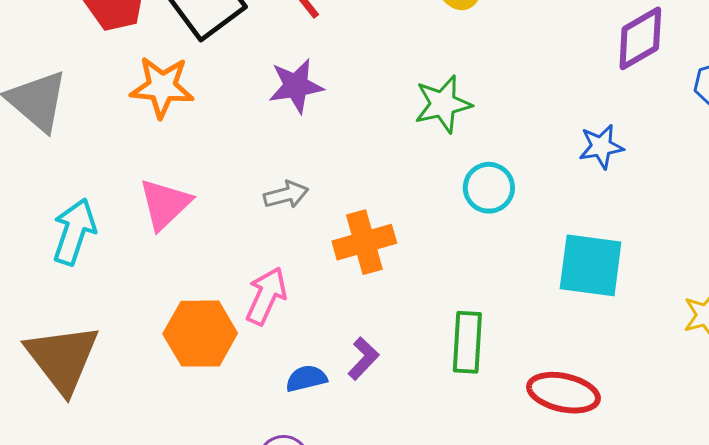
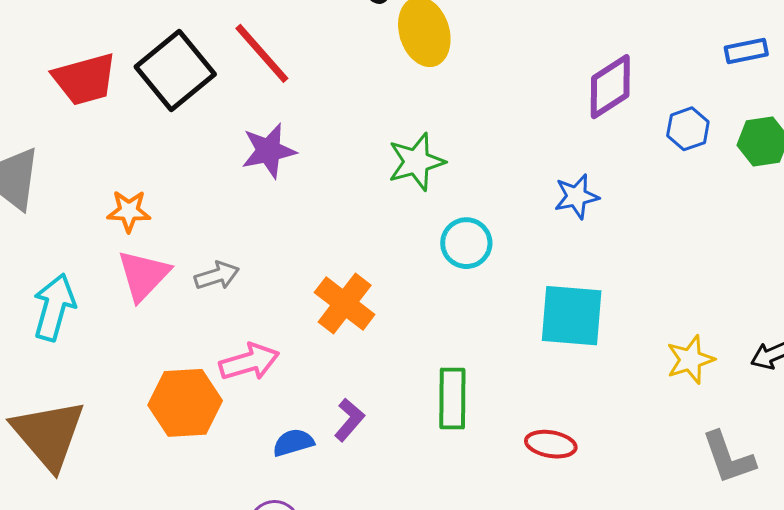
orange star: (162, 87) -> (129, 211), moved, size x0.7
gray arrow: (286, 195) -> (217, 276), moved
orange cross: (364, 242) -> (345, 304), turned -34
pink arrow: (266, 296) -> (249, 362), turned 52
red ellipse: (563, 393) -> (551, 444), size x0.7

